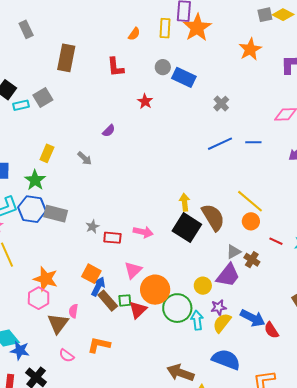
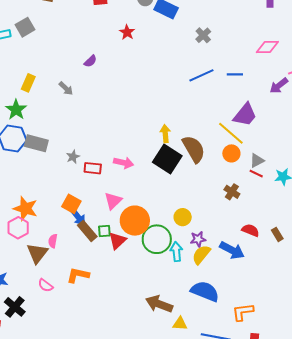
gray triangle: (234, 252) -> (257, 161), moved
purple trapezoid: (228, 275) -> (245, 115), moved
blue arrow: (98, 286) -> (78, 217), turned 114
red semicircle: (271, 330) -> (250, 230), moved, turned 144

